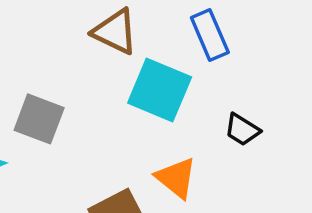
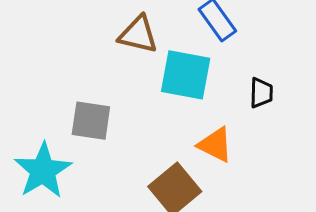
black trapezoid: (242, 130) -> (261, 93), turned -108

